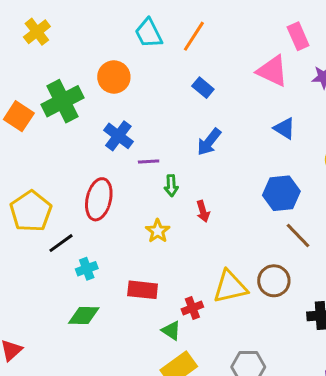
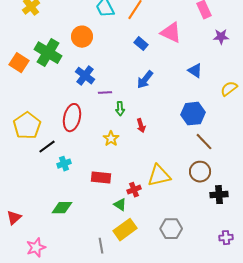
pink triangle: (272, 71) -> (171, 33), moved
green cross: (63, 101) -> (48, 53), turned -32
brown circle: (274, 281) -> (200, 172), moved
green diamond: (84, 315) -> (62, 208), moved

